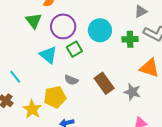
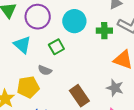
green square: (74, 49) -> (56, 47), moved
brown rectangle: (104, 83) -> (79, 96), moved
gray star: (132, 92) -> (115, 88), moved

